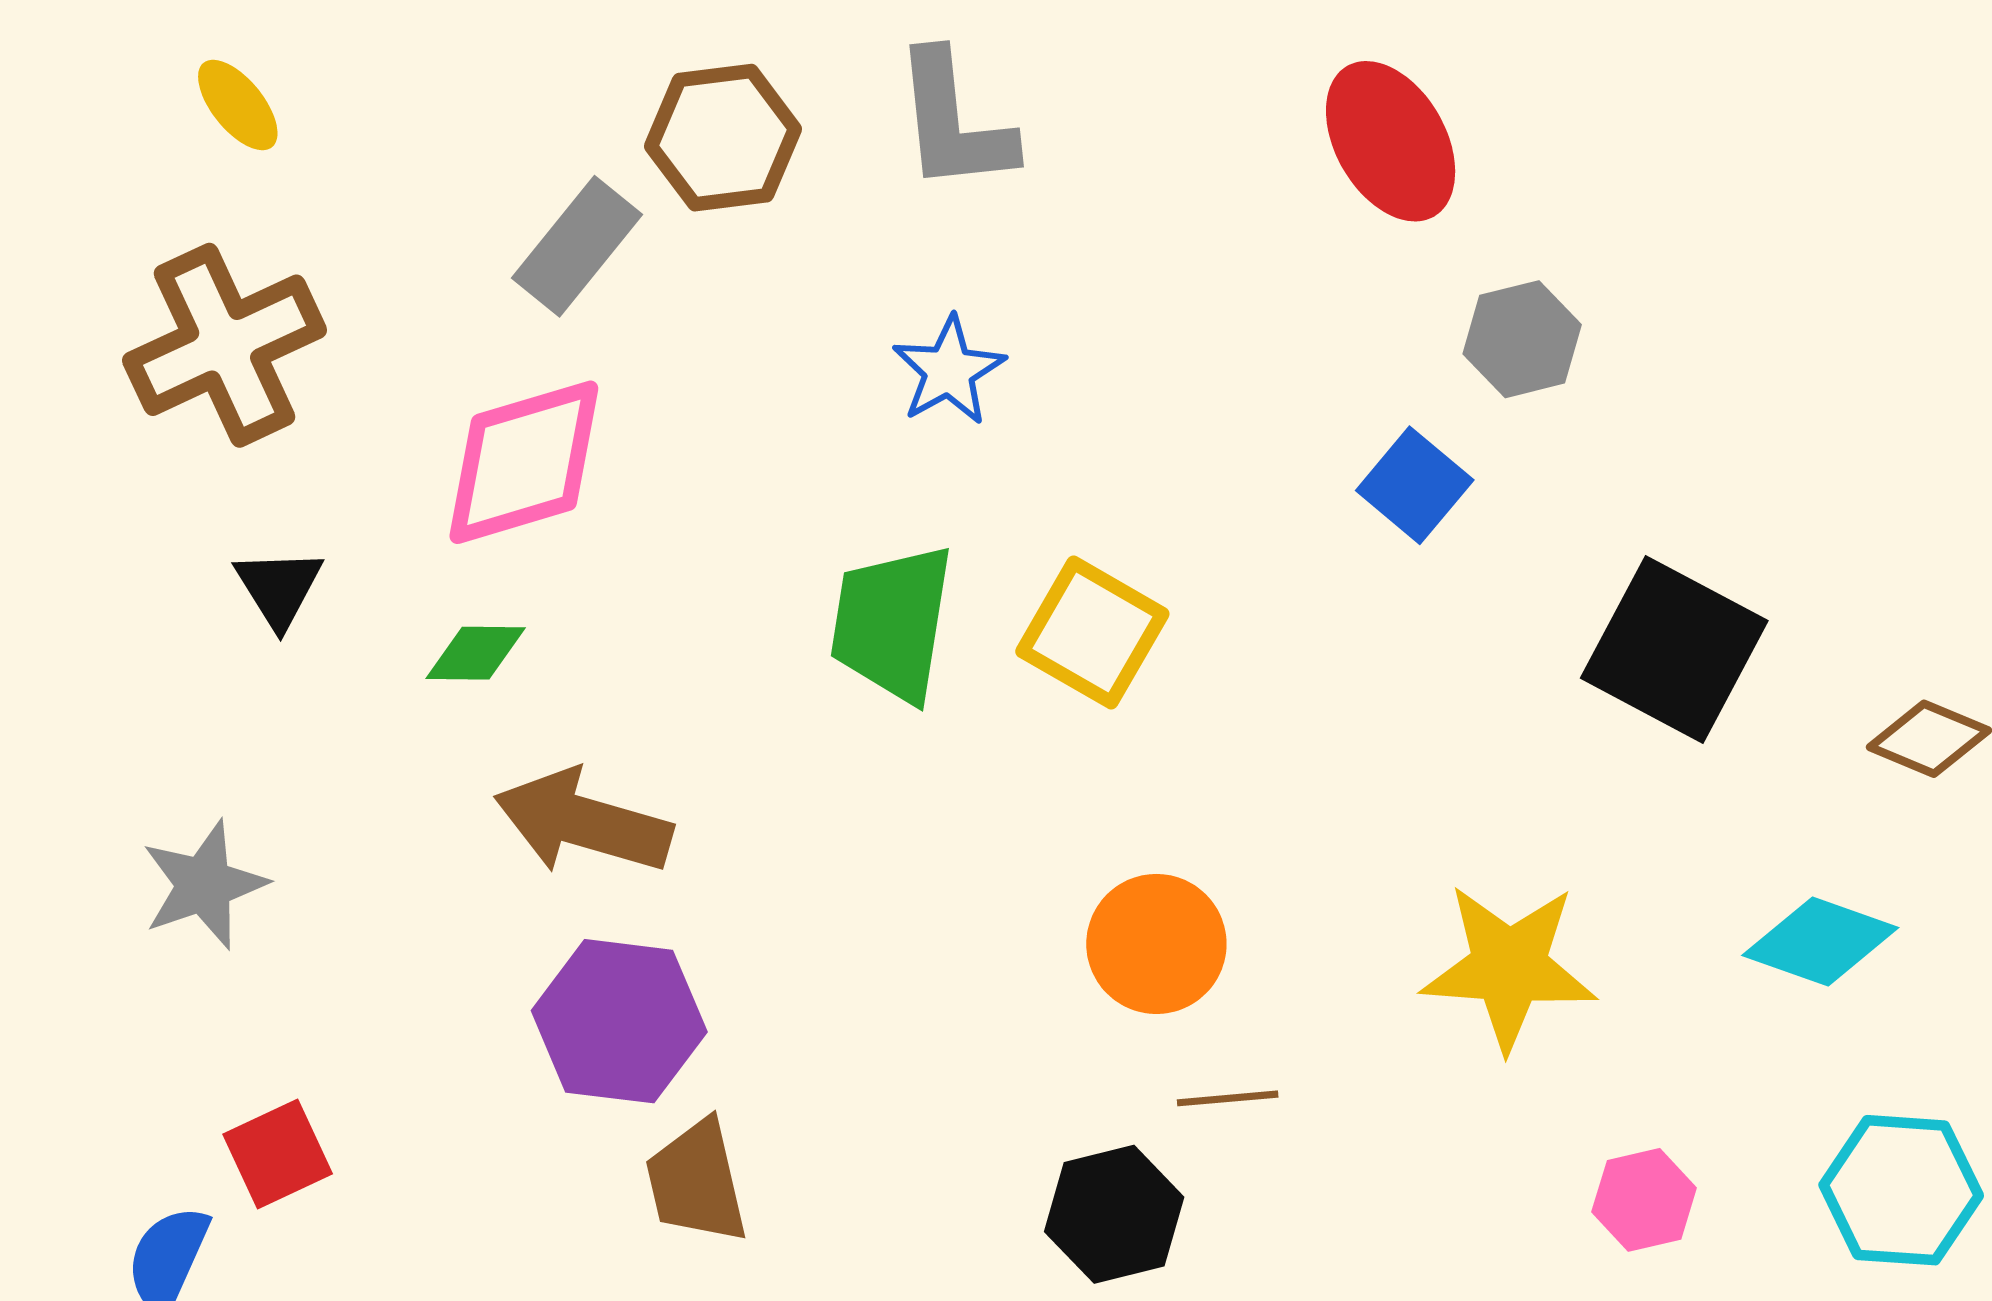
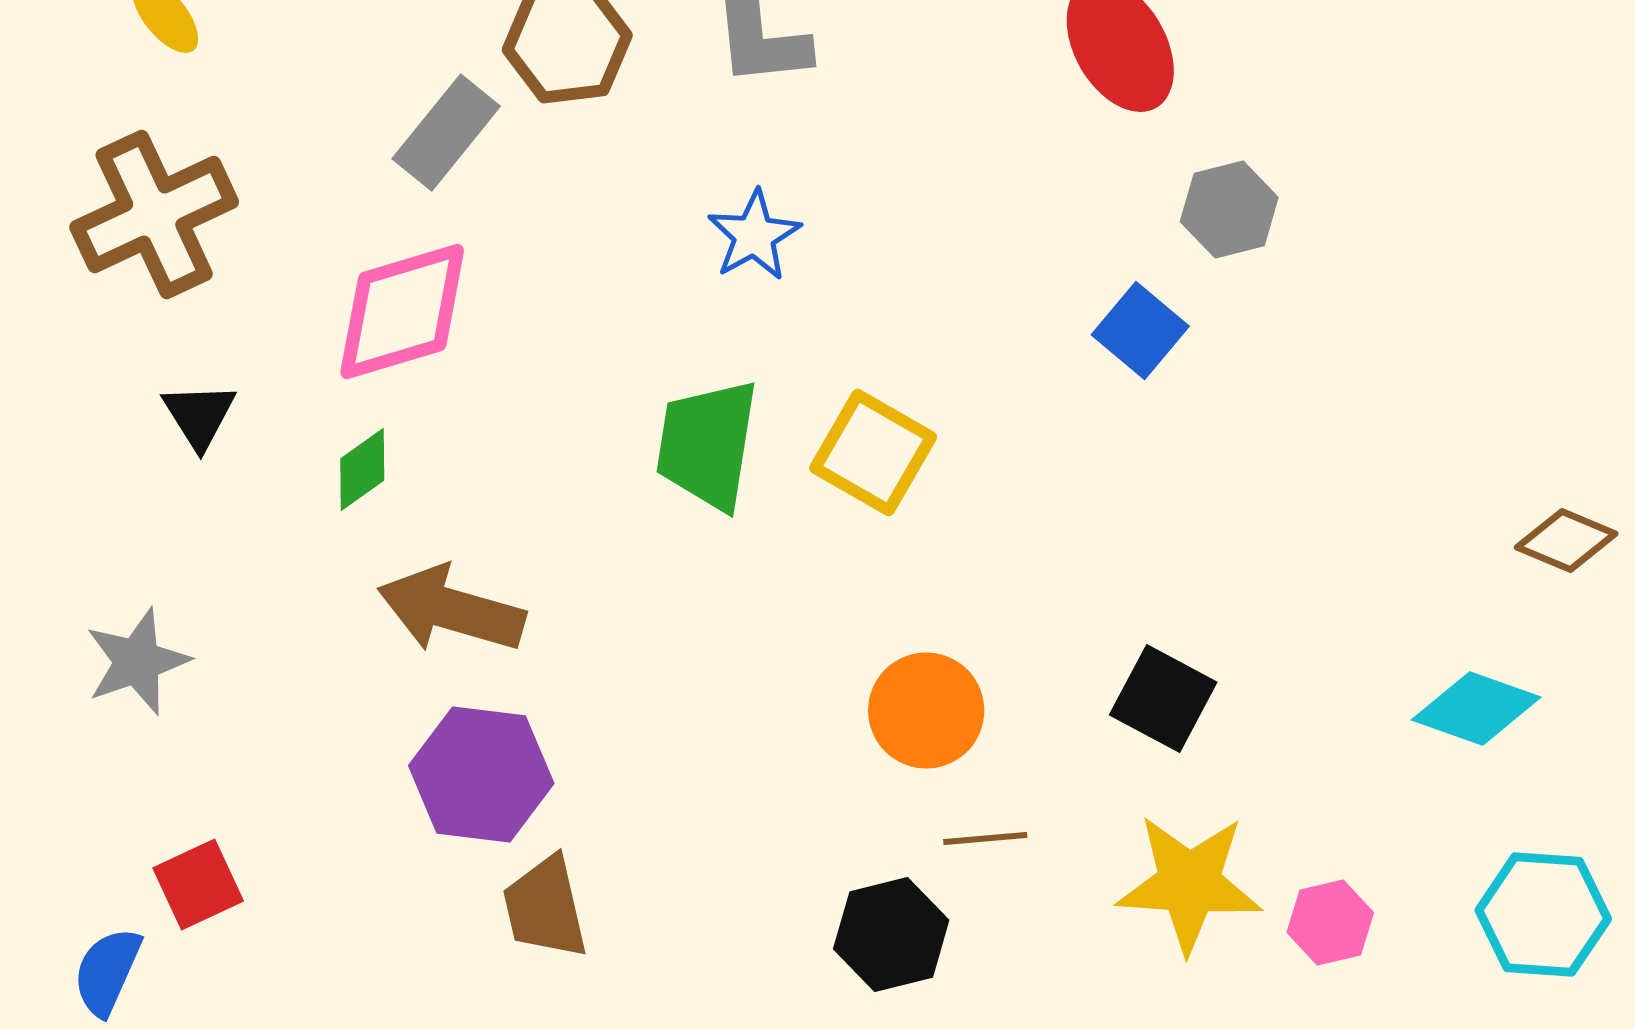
black square: (1674, 649) -> (1163, 698), moved, size x0.7
green diamond: (476, 653) -> (362, 470), turned -36
yellow star: (1509, 967) -> (1189, 884), moved

